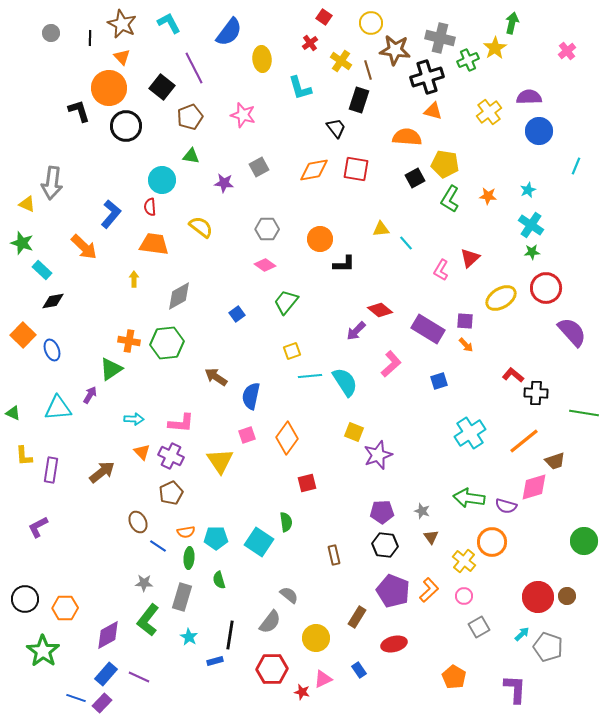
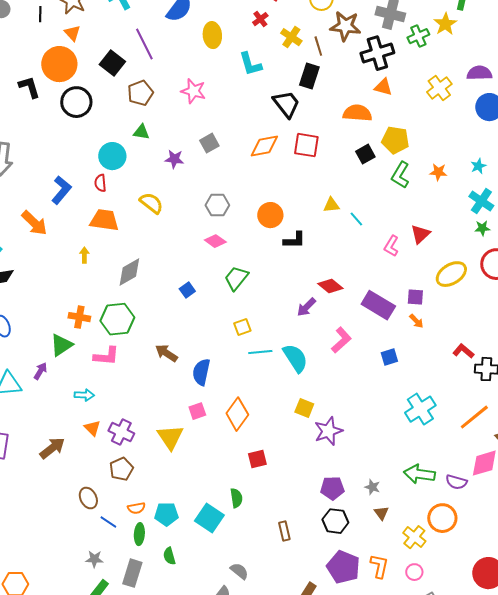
black trapezoid: (336, 128) -> (286, 104), size x1.4
pink L-shape: (181, 423) -> (106, 356), moved
orange L-shape: (429, 590) -> (379, 566), turned -35

